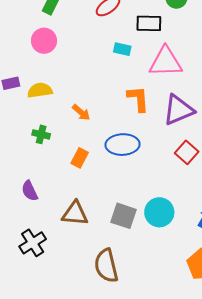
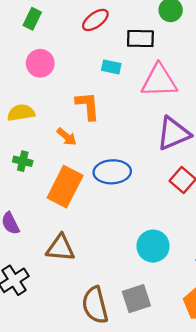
pink circle: (44, 41) -> (40, 63), moved
orange L-shape: (138, 99) -> (88, 106), moved
orange rectangle: (80, 158) -> (65, 187), size x1.8
gray square: (123, 216) -> (136, 299), moved, turned -36

